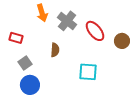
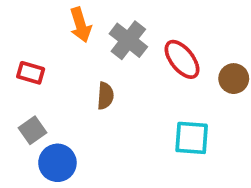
gray square: (25, 63) -> (33, 130), moved
cyan square: (88, 72) -> (192, 138), moved

